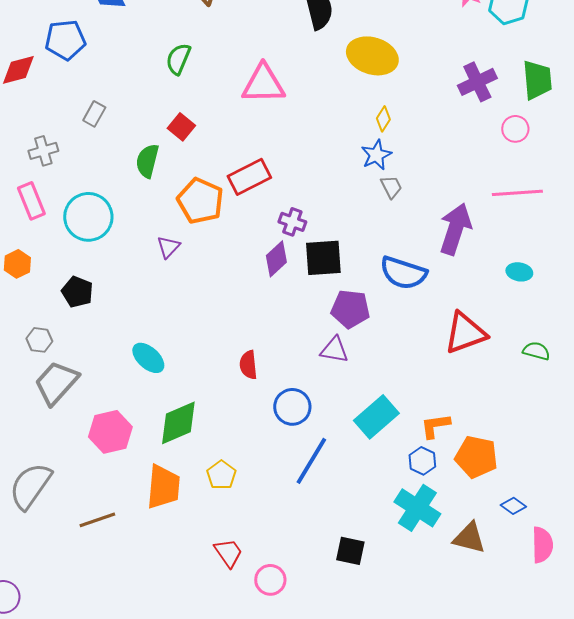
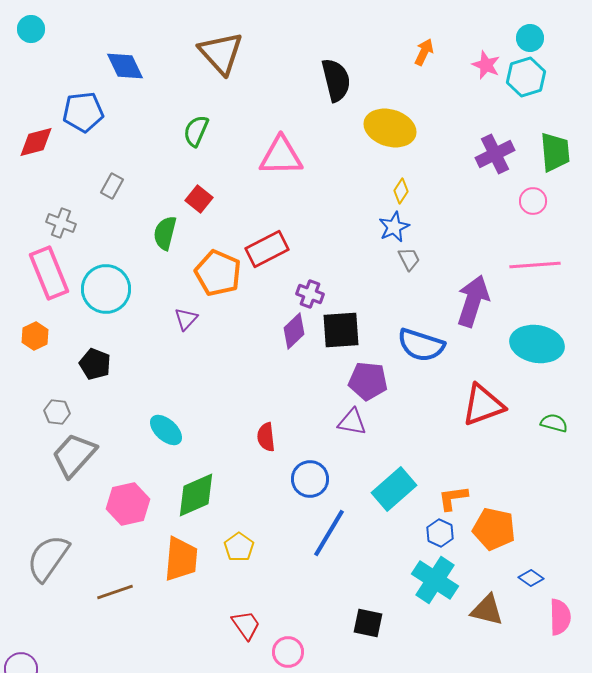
gray cross: (43, 151) -> (61, 223), turned 36
pink rectangle: (31, 201) -> (49, 273), size x1.4
cyan ellipse: (519, 272) -> (537, 344), size x2.0

